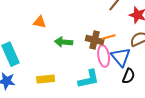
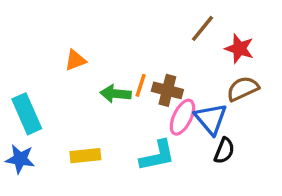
orange triangle: (40, 22) -> (75, 60), turned -32
orange line: (109, 37) -> (141, 85), moved, turned -56
pink ellipse: (104, 56) -> (182, 117), turned 35

